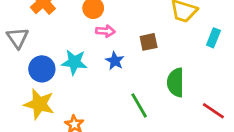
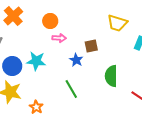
blue star: (115, 61) -> (76, 60), moved
green line: (139, 105) -> (71, 89), moved

